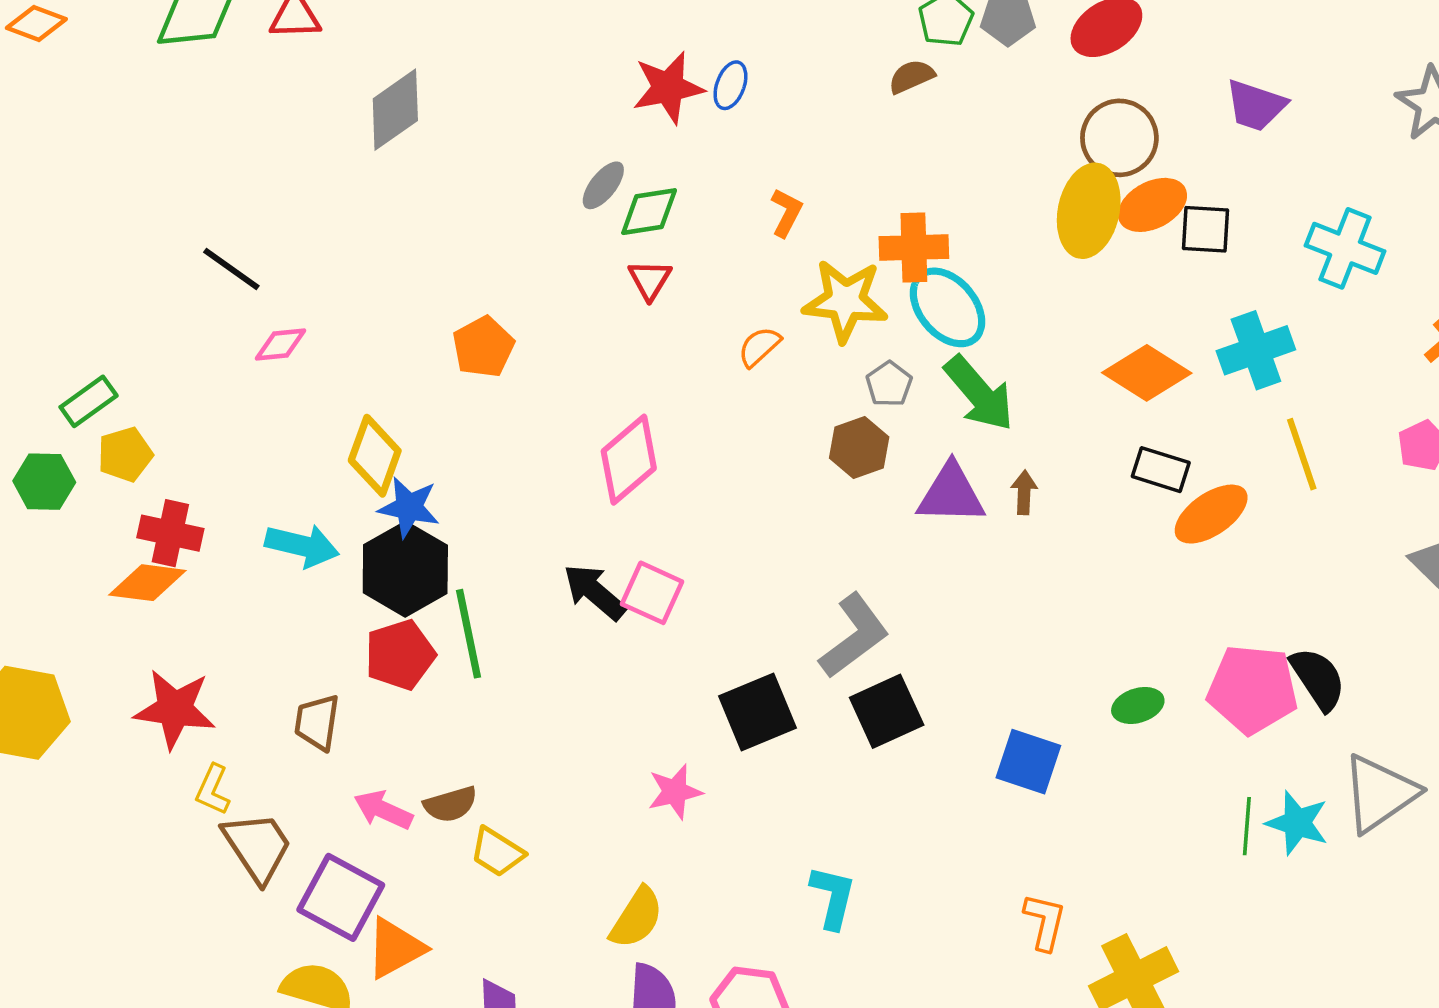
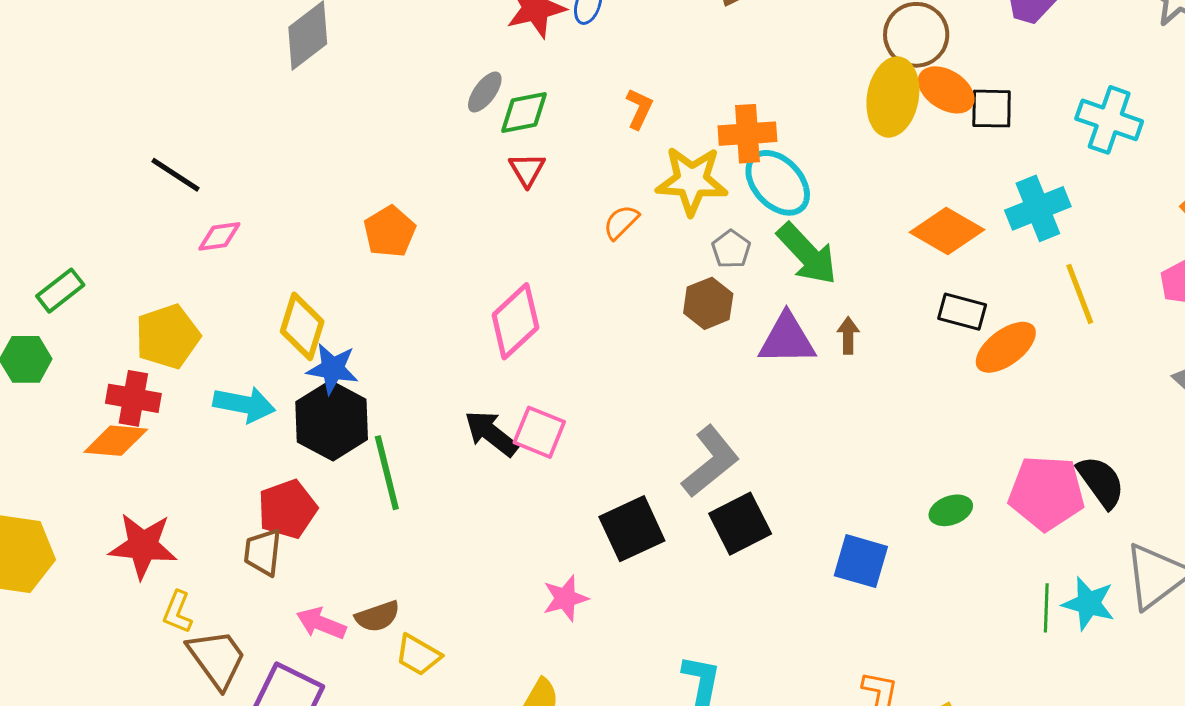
orange ellipse: (1152, 205) -> (946, 90), turned 62
yellow pentagon: (125, 454) -> (168, 337), moved, size x1.4
red pentagon: (400, 655) -> (287, 509), moved

